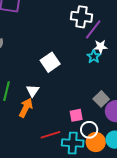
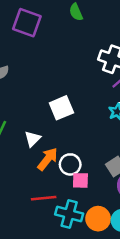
orange arrow: (26, 108) -> (48, 159), moved
white circle: (89, 130) -> (70, 164), moved

